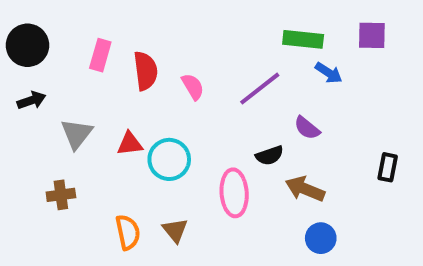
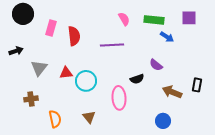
black circle: (27, 45) -> (23, 14), moved
pink semicircle: (193, 87) -> (124, 19), moved
purple line: (260, 89) -> (112, 45), moved, turned 35
brown arrow: (305, 189) -> (172, 92), moved
orange semicircle: (128, 232) -> (55, 119), moved

